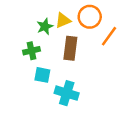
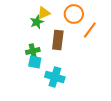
yellow triangle: (63, 20) -> (44, 13), moved
green cross: (32, 51) -> (33, 51), moved

